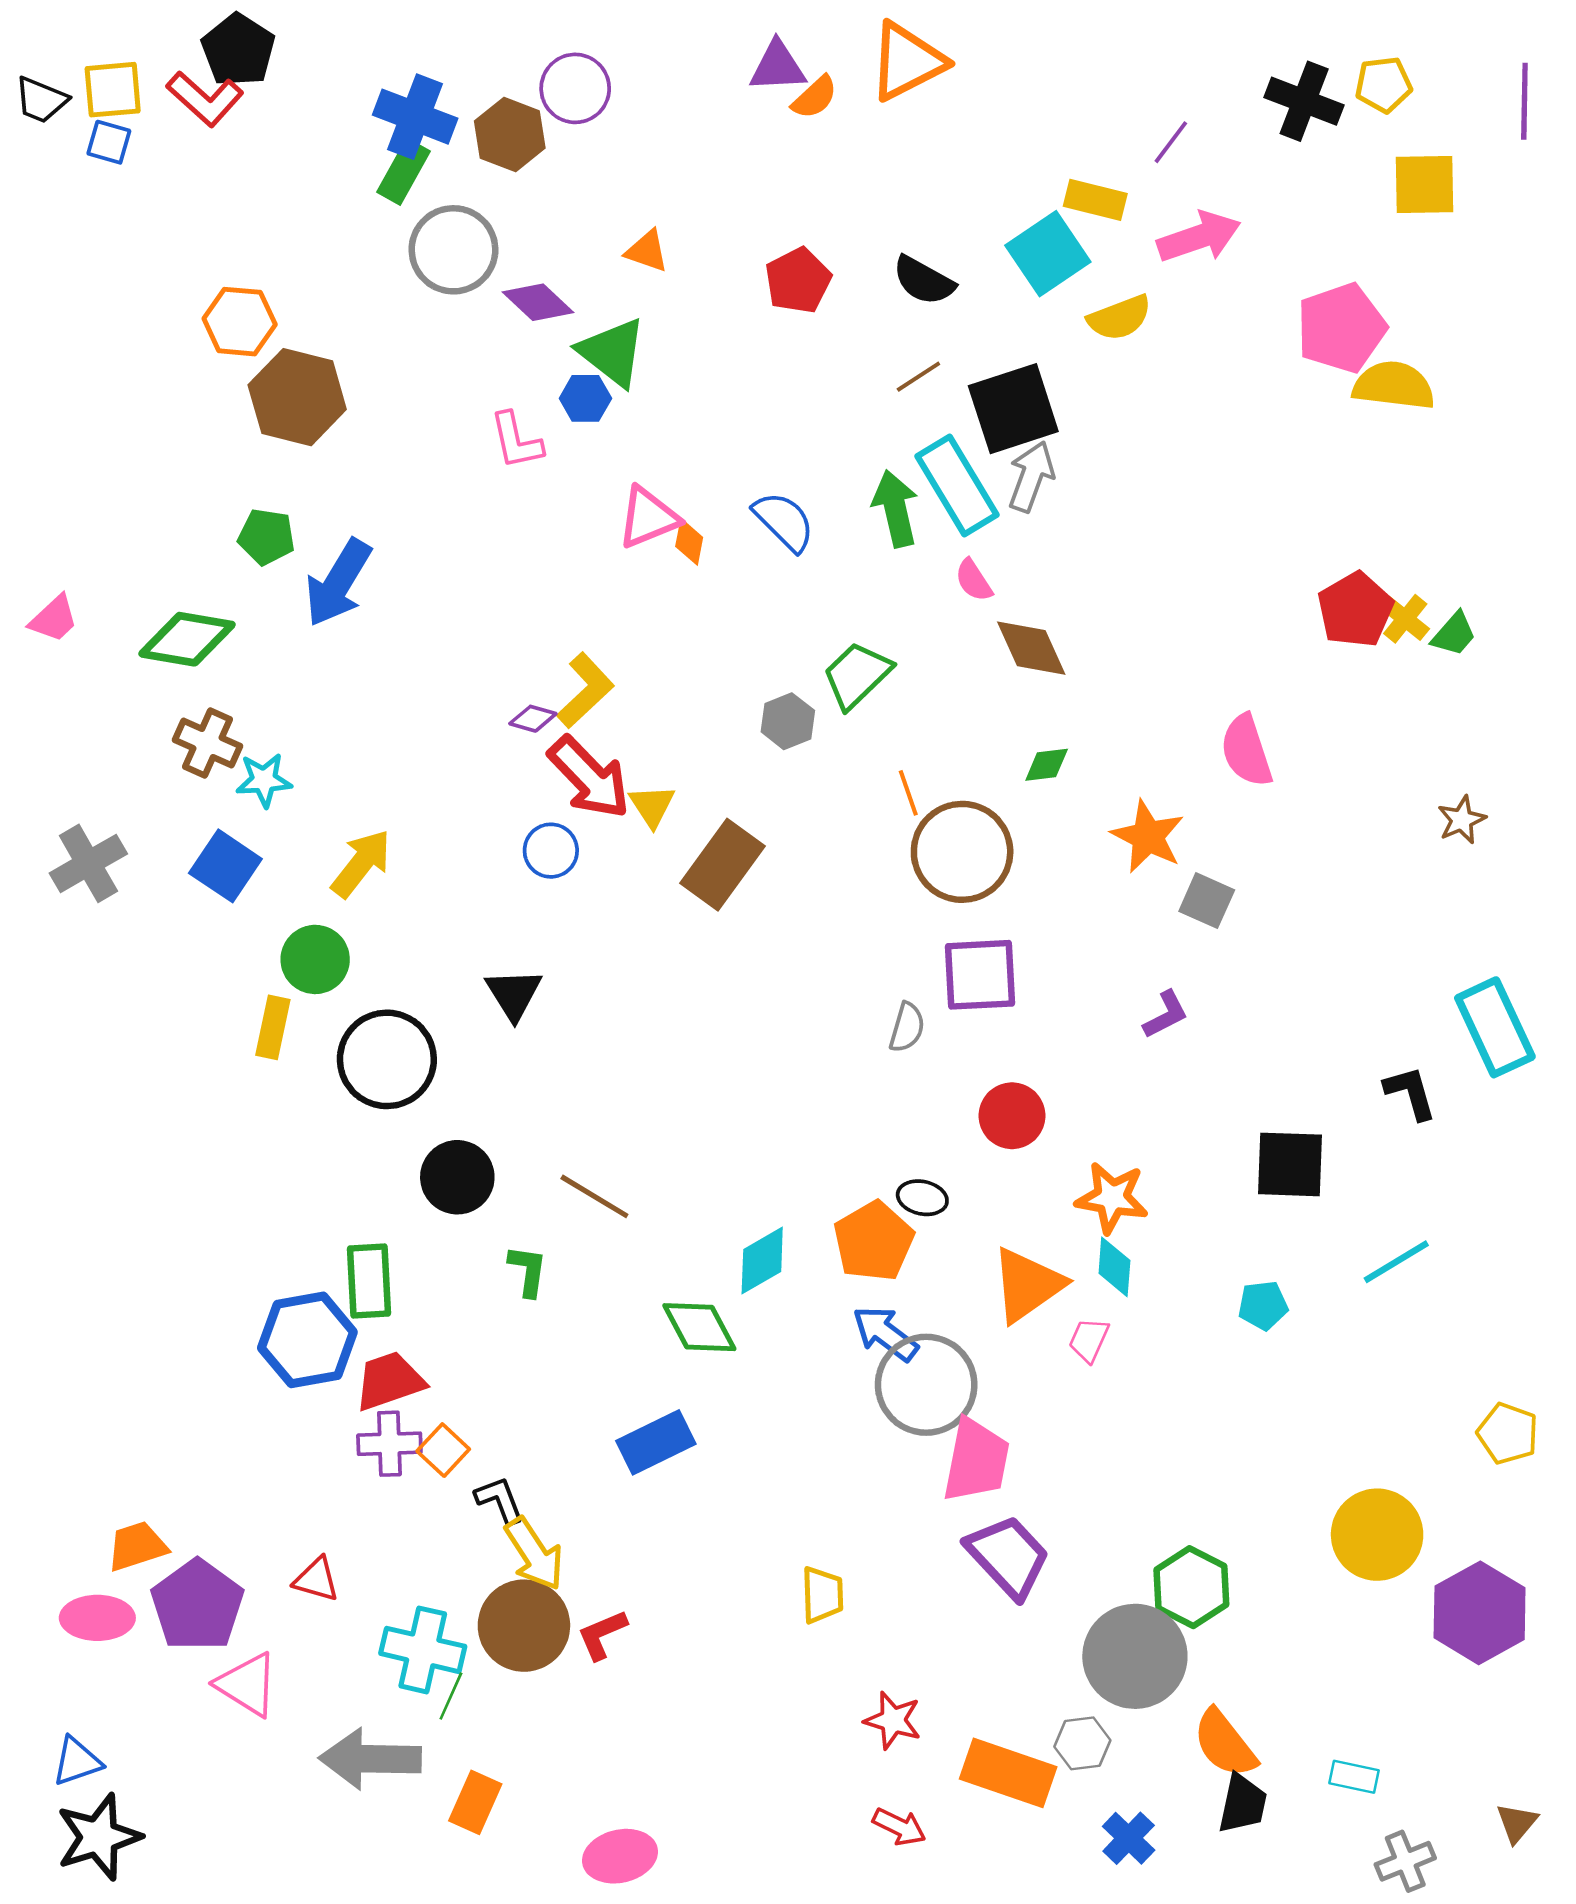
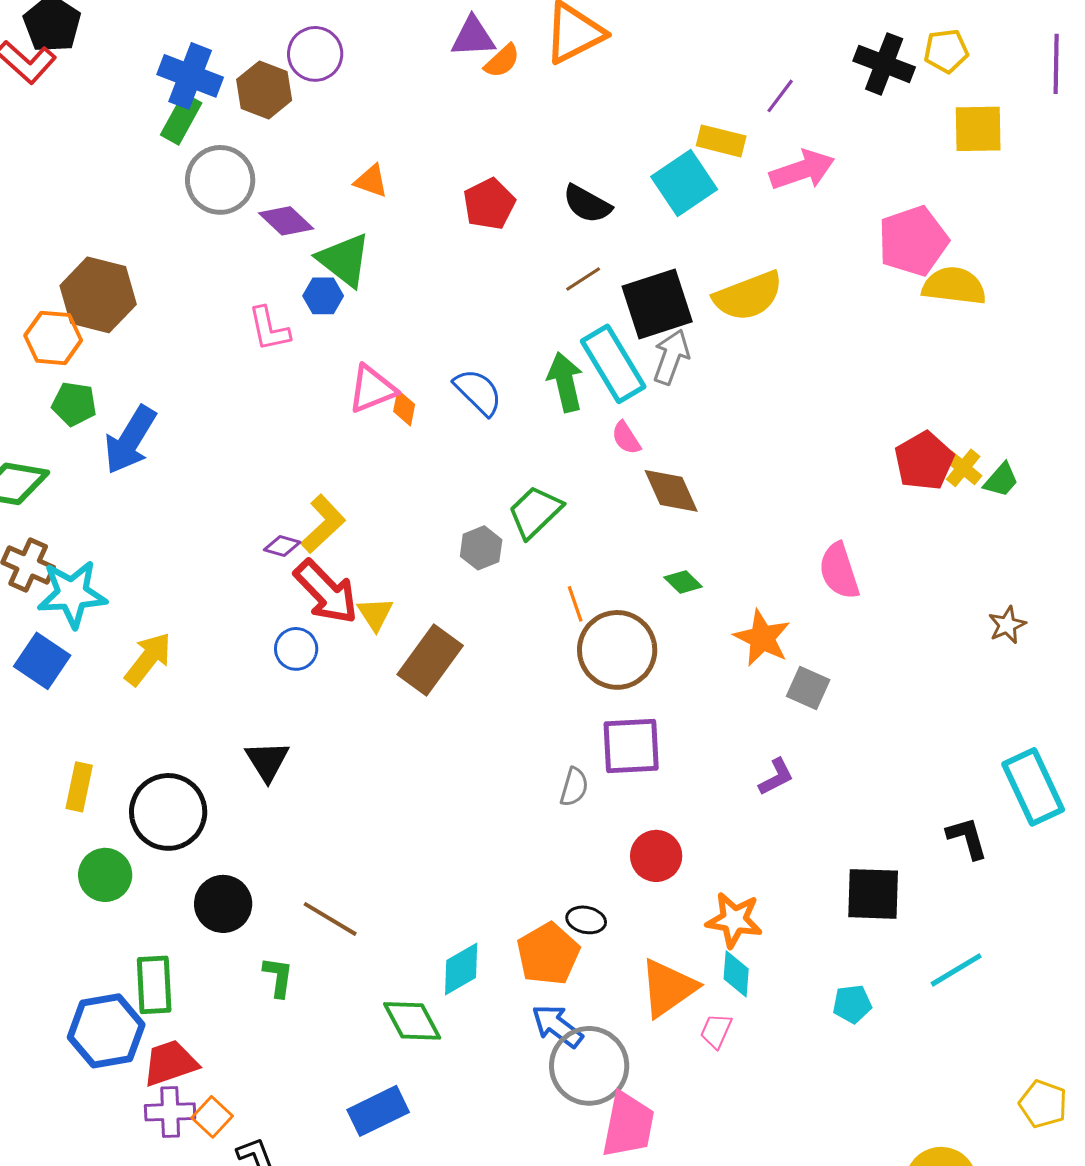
yellow semicircle: (1120, 318) -> (748, 296), moved, size x1.4
orange hexagon: (240, 322) -> (53, 338), moved
green diamond: (1047, 765) -> (683, 582), turned 51
cyan star: (264, 780) -> (72, 594), size x1.6
green circle: (315, 959) -> (105, 875), moved

